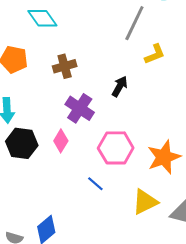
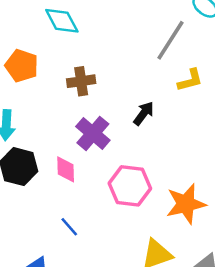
pink diamond: (61, 141) -> (66, 169), turned -40
blue line: (95, 184) -> (69, 227), moved

